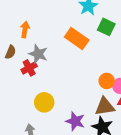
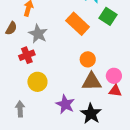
red cross: (29, 68) -> (27, 55), moved
orange circle: (107, 81) -> (88, 59), moved
brown triangle: (105, 107) -> (92, 82), moved

